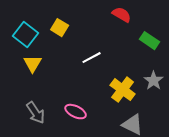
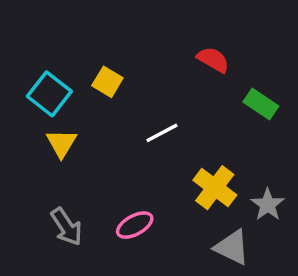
gray star: (154, 81) -> (268, 205), moved
pink ellipse: (76, 112) -> (135, 225), turned -55

